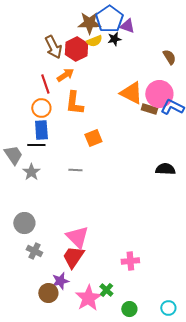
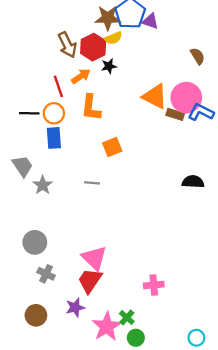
black star: (114, 39) -> (109, 66), moved
black line: (36, 145) -> (29, 113), moved
brown circle: (48, 293) -> (36, 315), moved
green circle: (129, 309) -> (136, 338), moved

